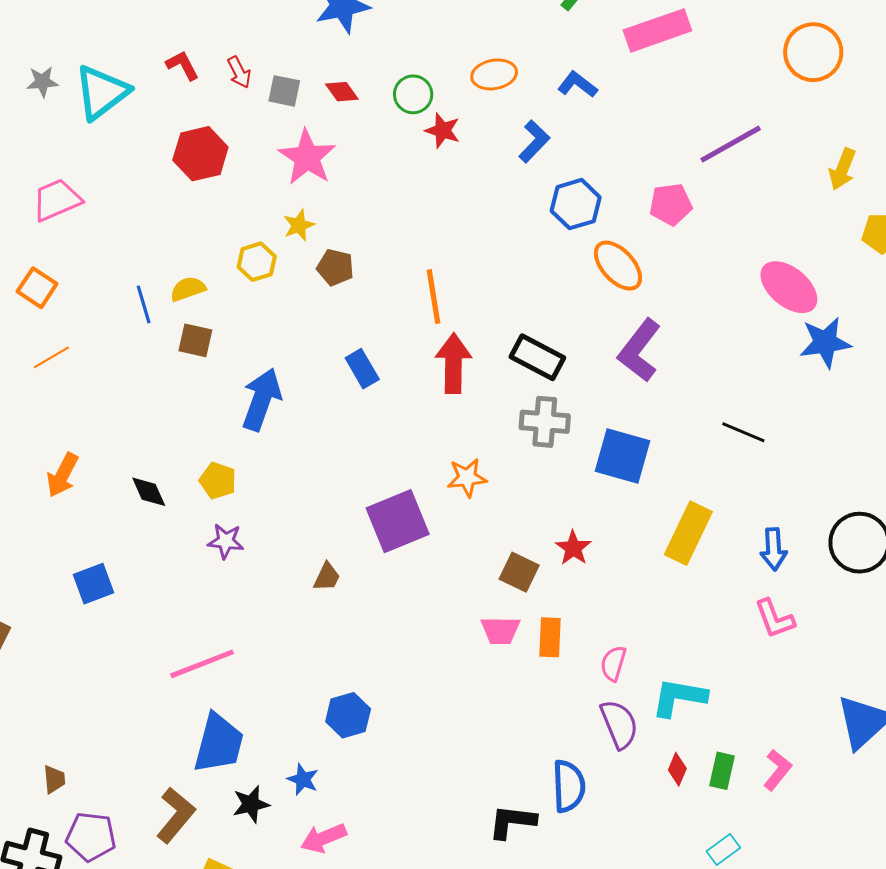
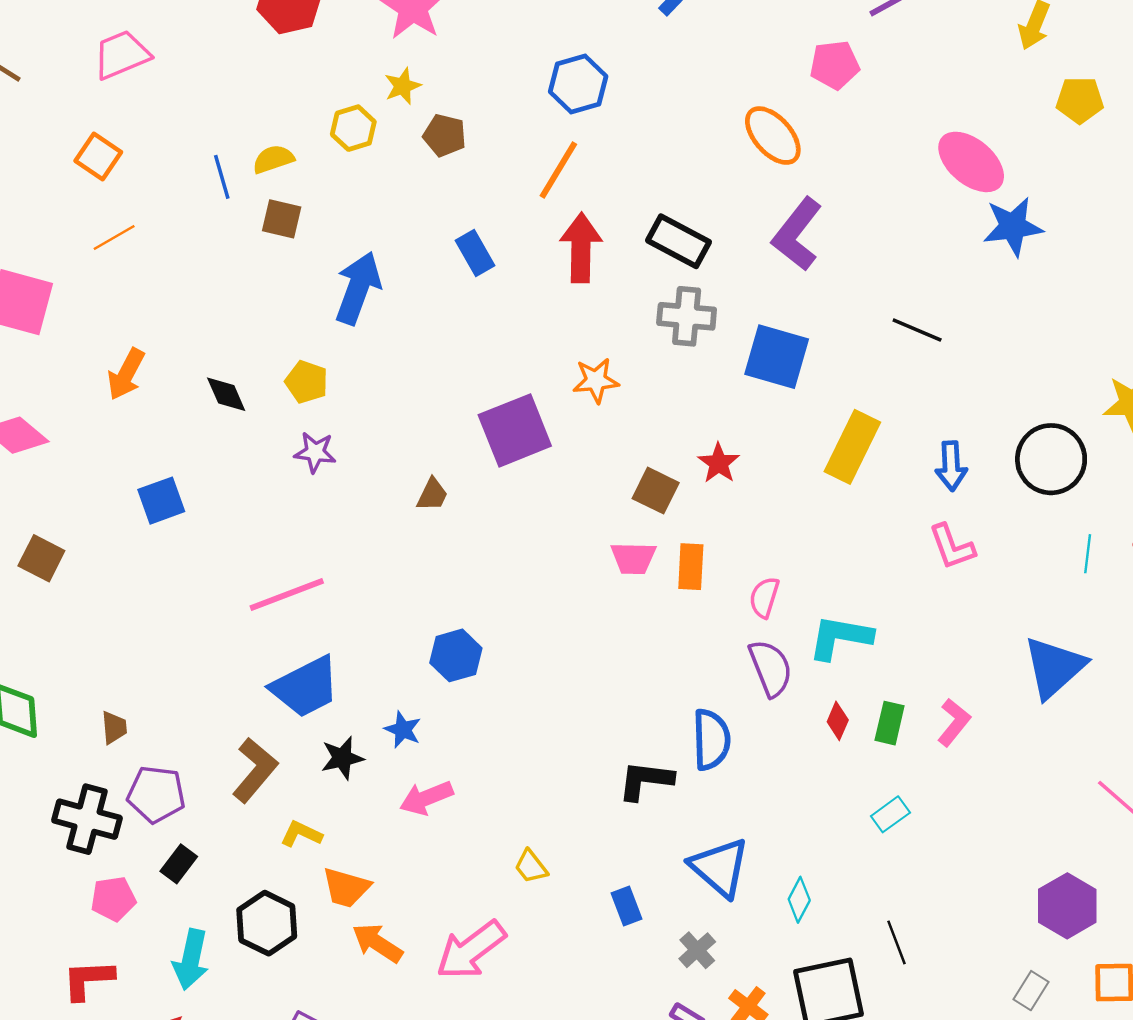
blue hexagon: (576, 204) -> (578, 84), moved
orange line: (434, 297) -> (558, 170), turned 40
blue trapezoid: (219, 743) -> (305, 687), turned 48

